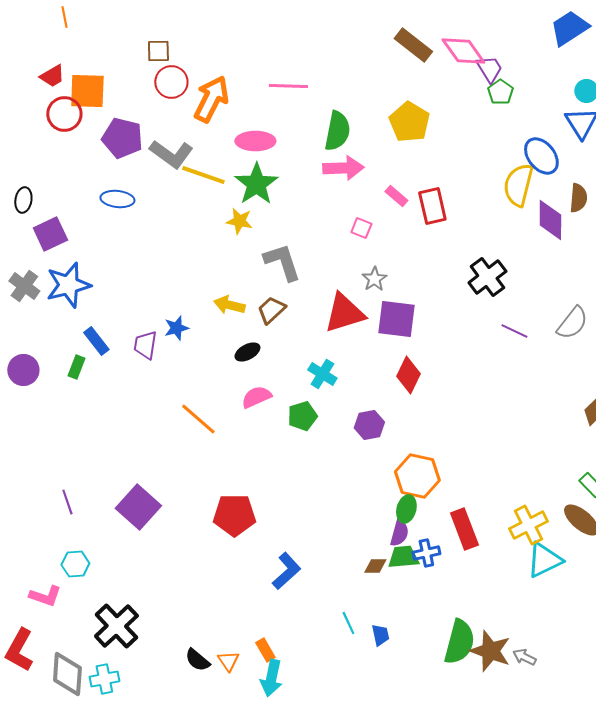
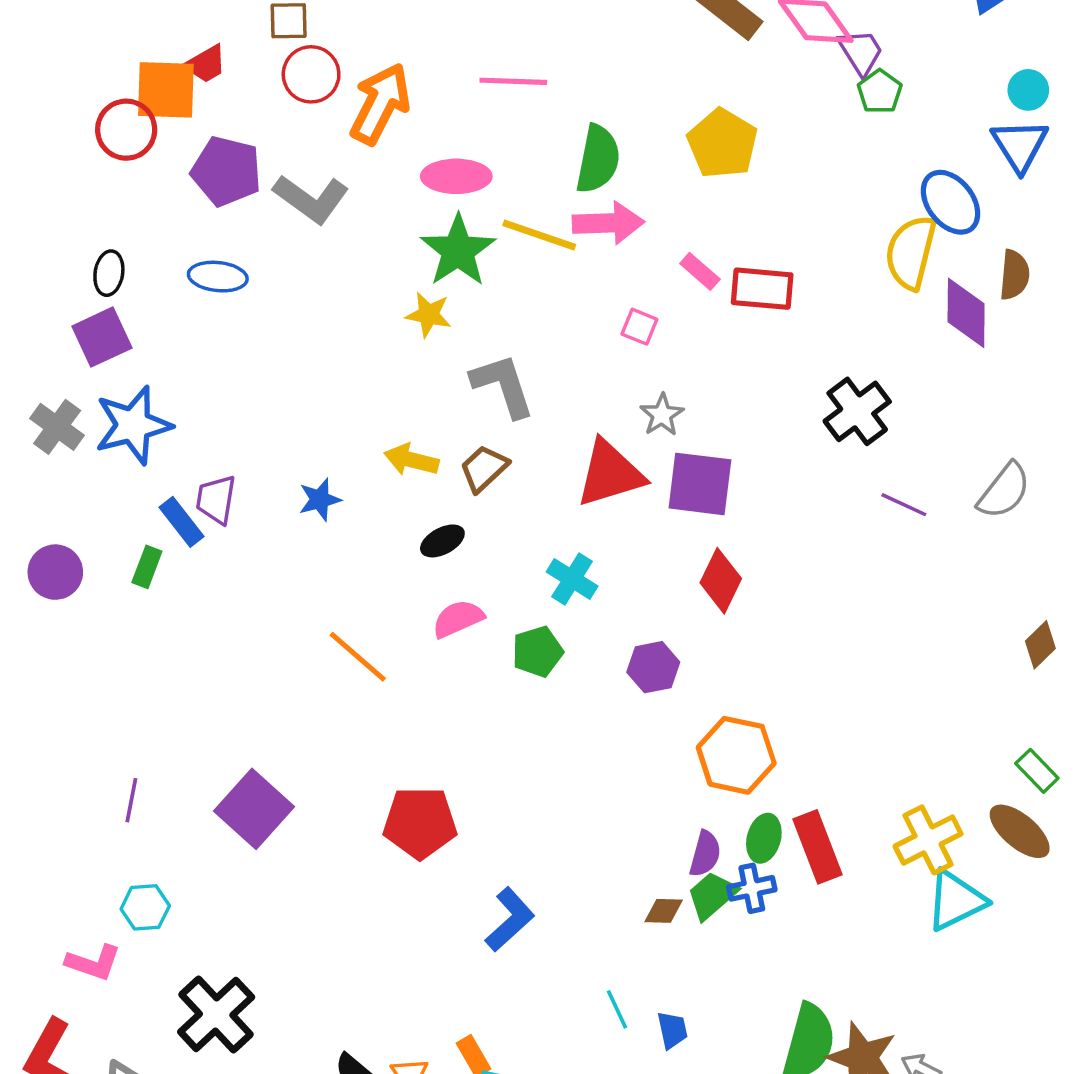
red trapezoid: (52, 76) -> (206, 64), moved
yellow line: (203, 175) -> (539, 235), moved
black ellipse: (23, 200) -> (109, 273), moved
red rectangle: (432, 206) -> (762, 289), turned -72
purple trapezoid: (145, 345) -> (216, 499), moved
purple line: (67, 502) -> (131, 800), turned 30
green ellipse: (406, 509) -> (764, 838), moved
green trapezoid: (403, 557) -> (712, 895), turned -36

